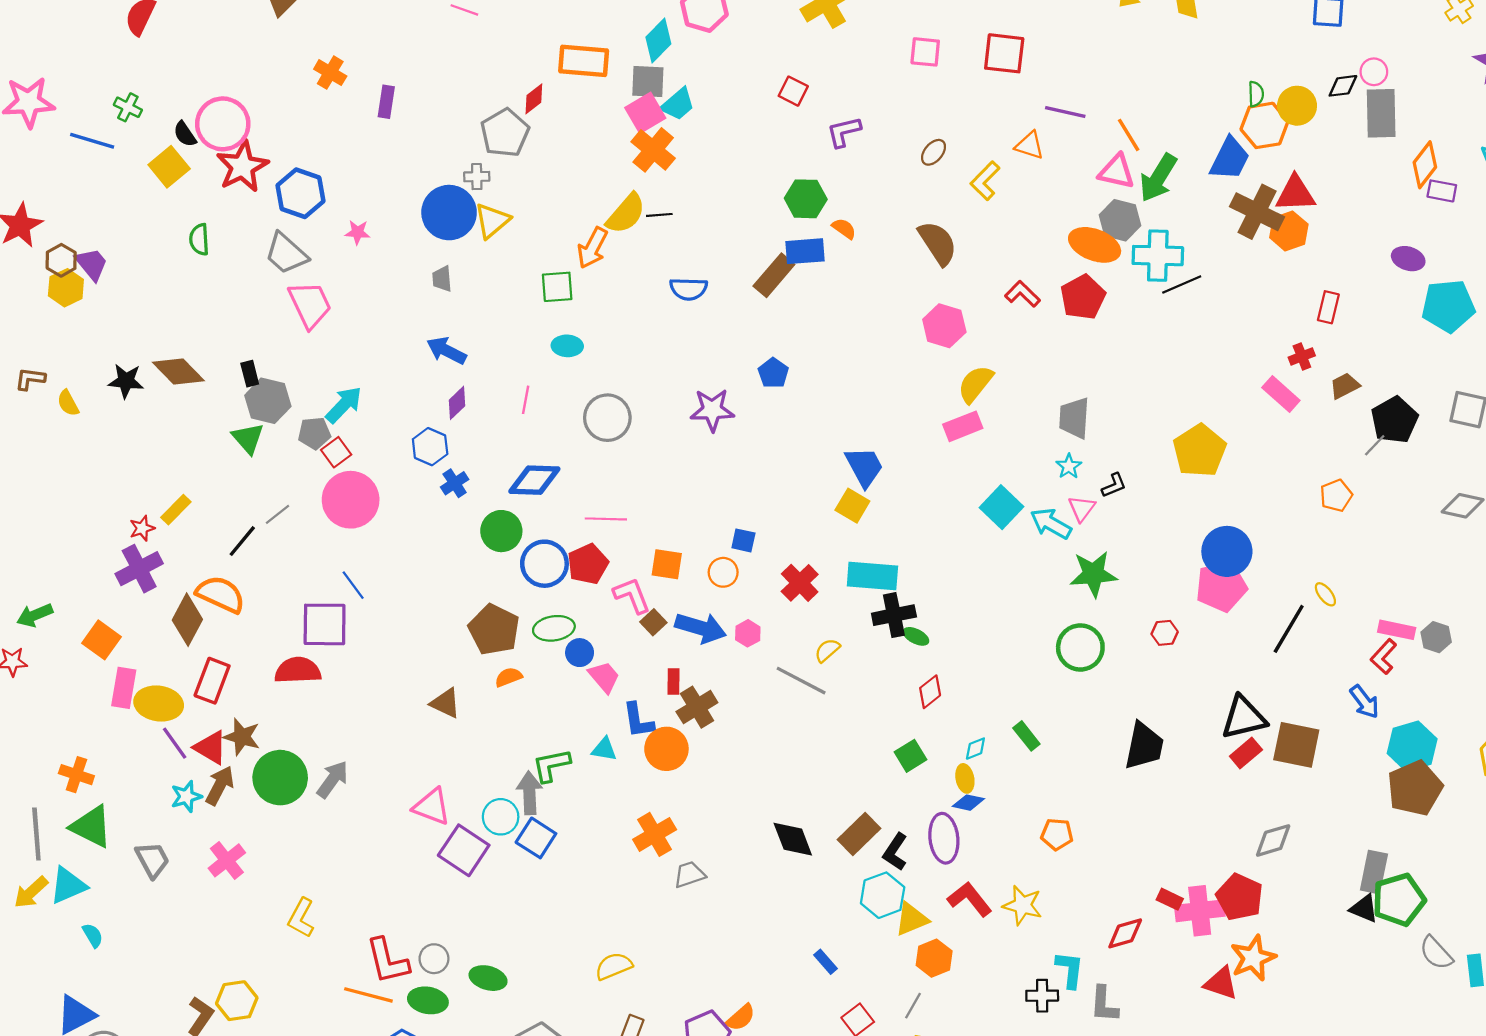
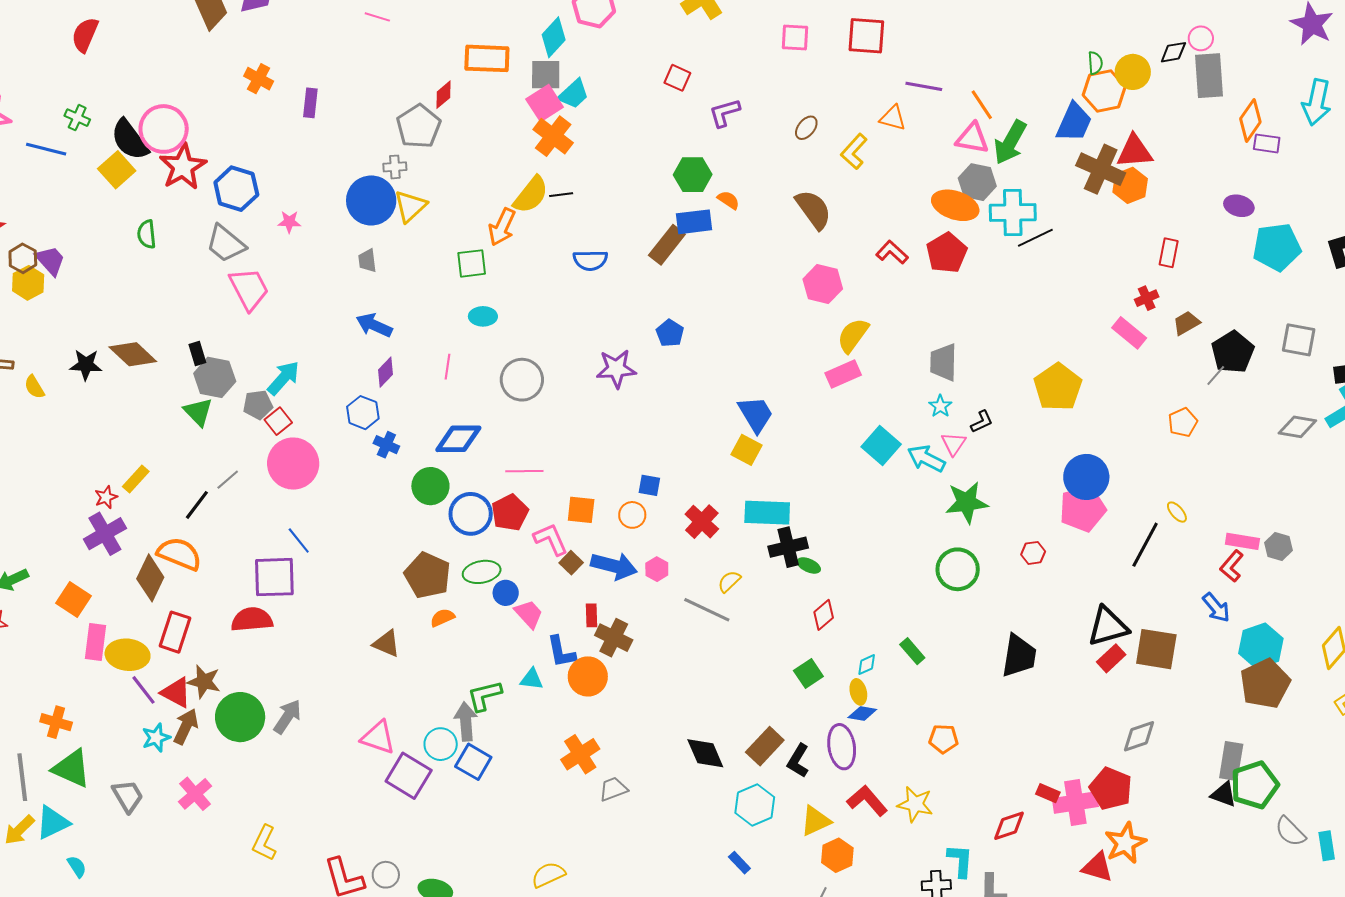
black semicircle: (185, 134) -> (130, 140), size x1.8
blue cross: (455, 483) -> (386, 445), turned -30
brown cross: (697, 707) -> (614, 638), turned -30
cyan hexagon: (883, 895) -> (755, 805), moved

